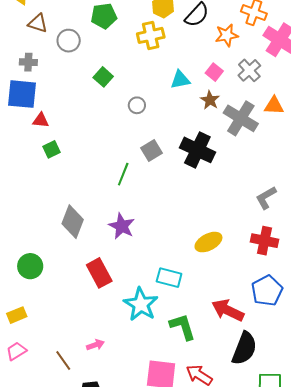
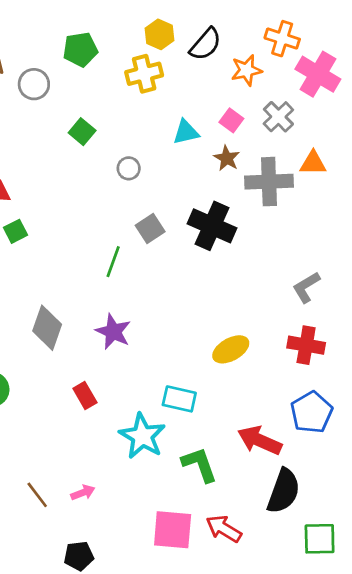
gray cross: (241, 118) -> (269, 182), turned -32
red rectangle: (99, 273) -> (85, 396), size x0.7
brown line: (63, 361) -> (37, 495), moved

